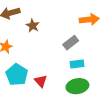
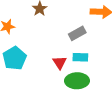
red triangle: (41, 81) -> (60, 63), moved

